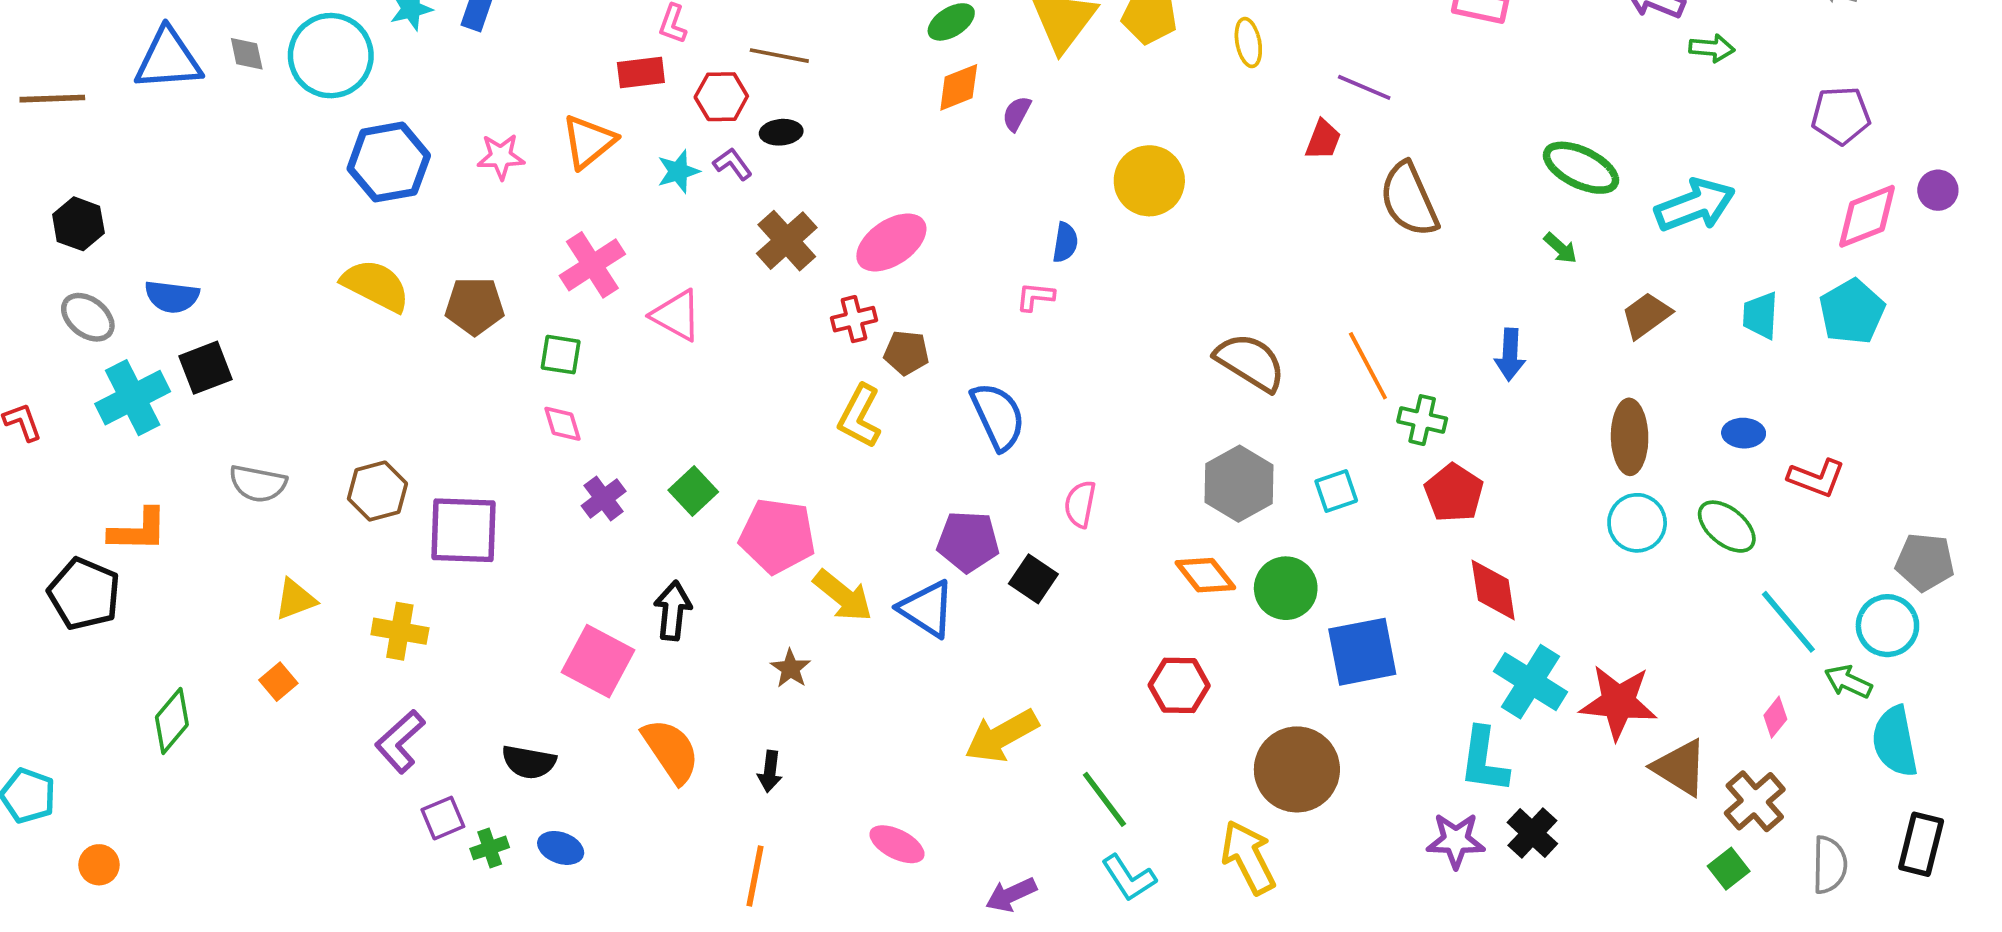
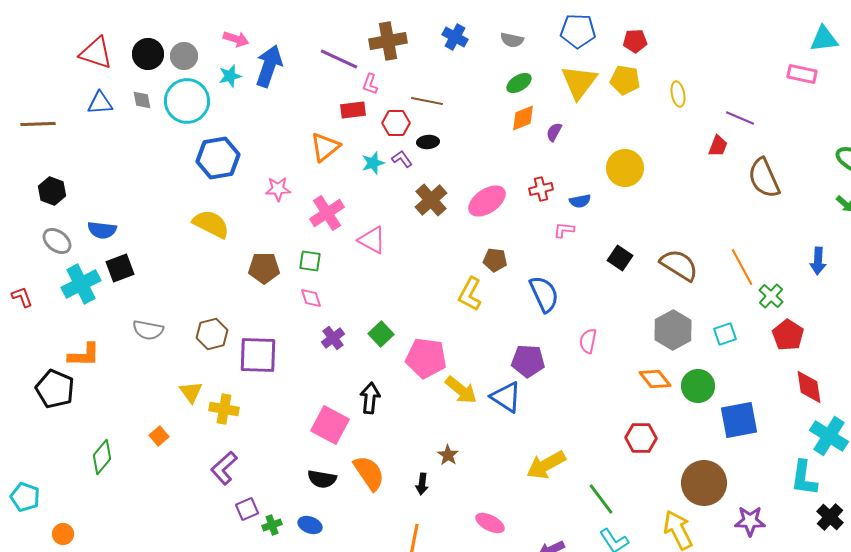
blue triangle: (168, 59) -> (100, 103), size x0.7
pink star: (501, 157) -> (278, 189), moved
blue semicircle: (1065, 242) -> (580, 201), turned 70
brown pentagon: (475, 306) -> (264, 268), moved
red cross: (854, 319) -> (541, 189), moved
green cross: (1422, 420) -> (771, 296), turned 30
black square: (1033, 579) -> (620, 258), moved
yellow triangle: (295, 599) -> (191, 392), moved, turned -45
brown star: (790, 669) -> (448, 455), moved
black semicircle: (529, 762) -> (322, 479), moved
purple star: (1456, 840) -> (750, 521), moved

